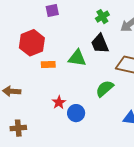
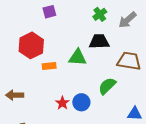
black trapezoid: (100, 44) -> (99, 42), turned 115
blue circle: (76, 113) -> (81, 102), moved

